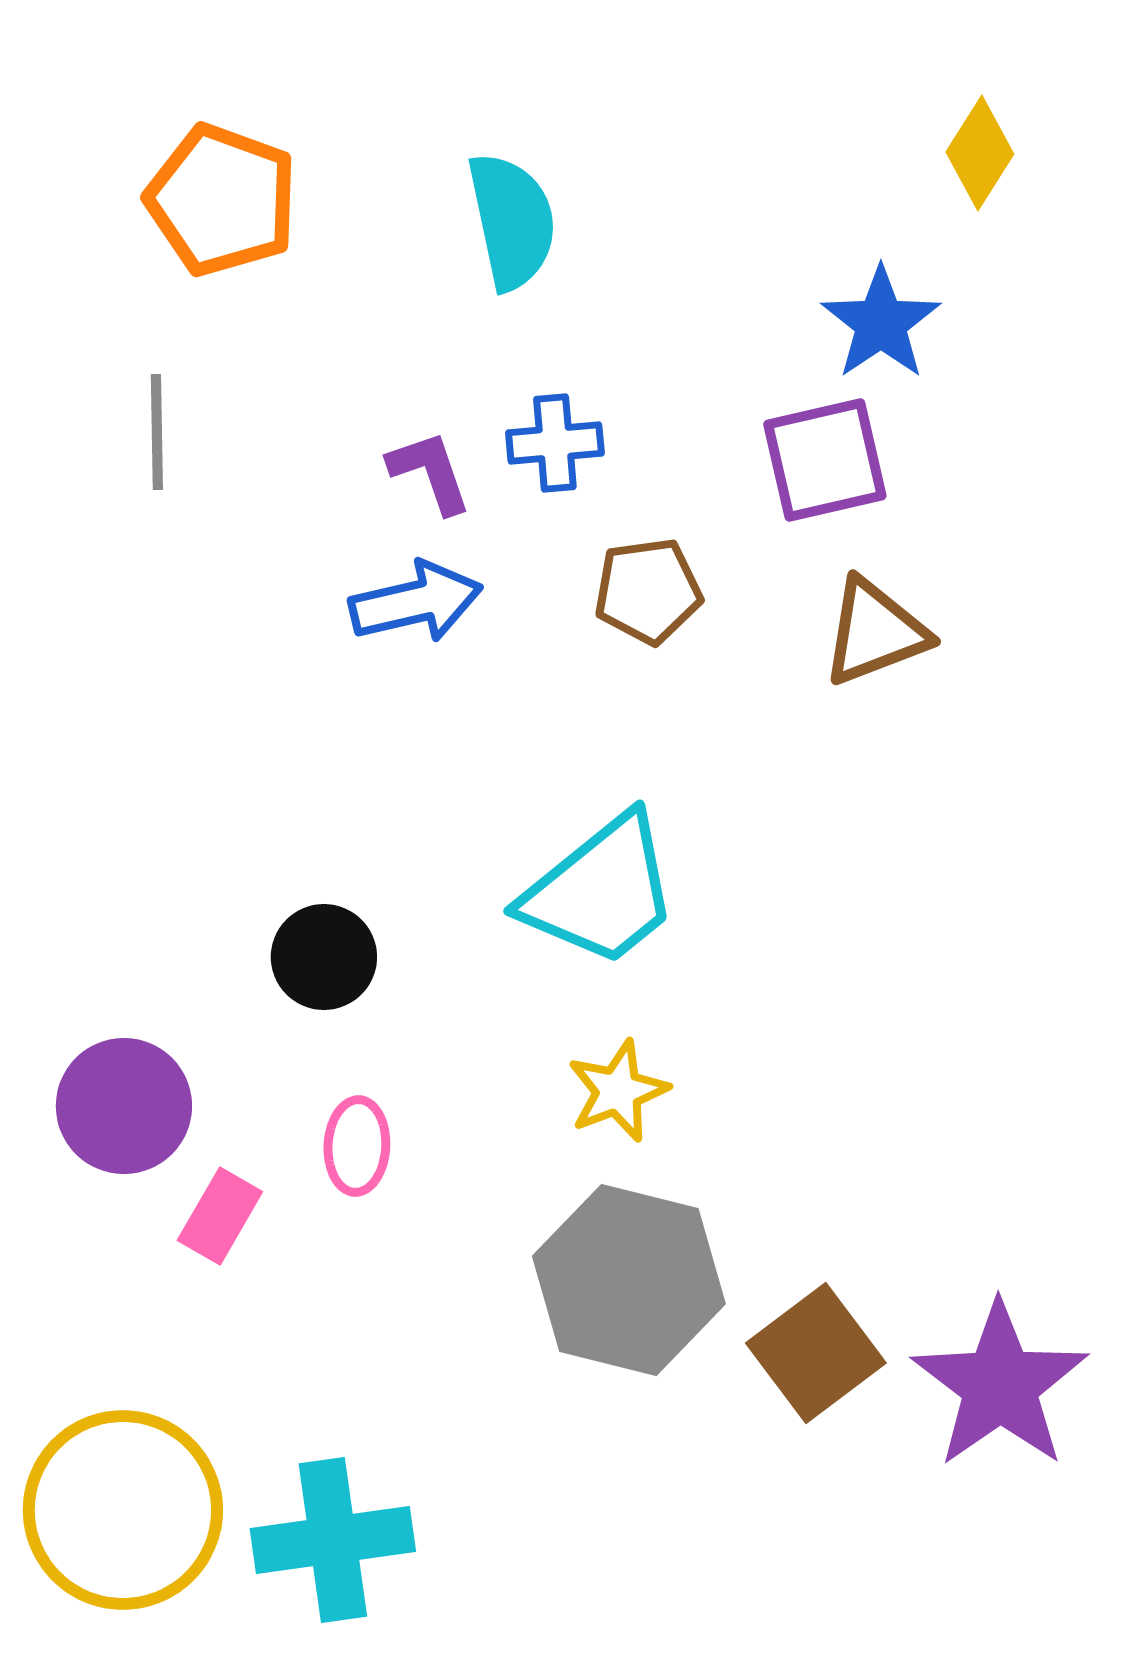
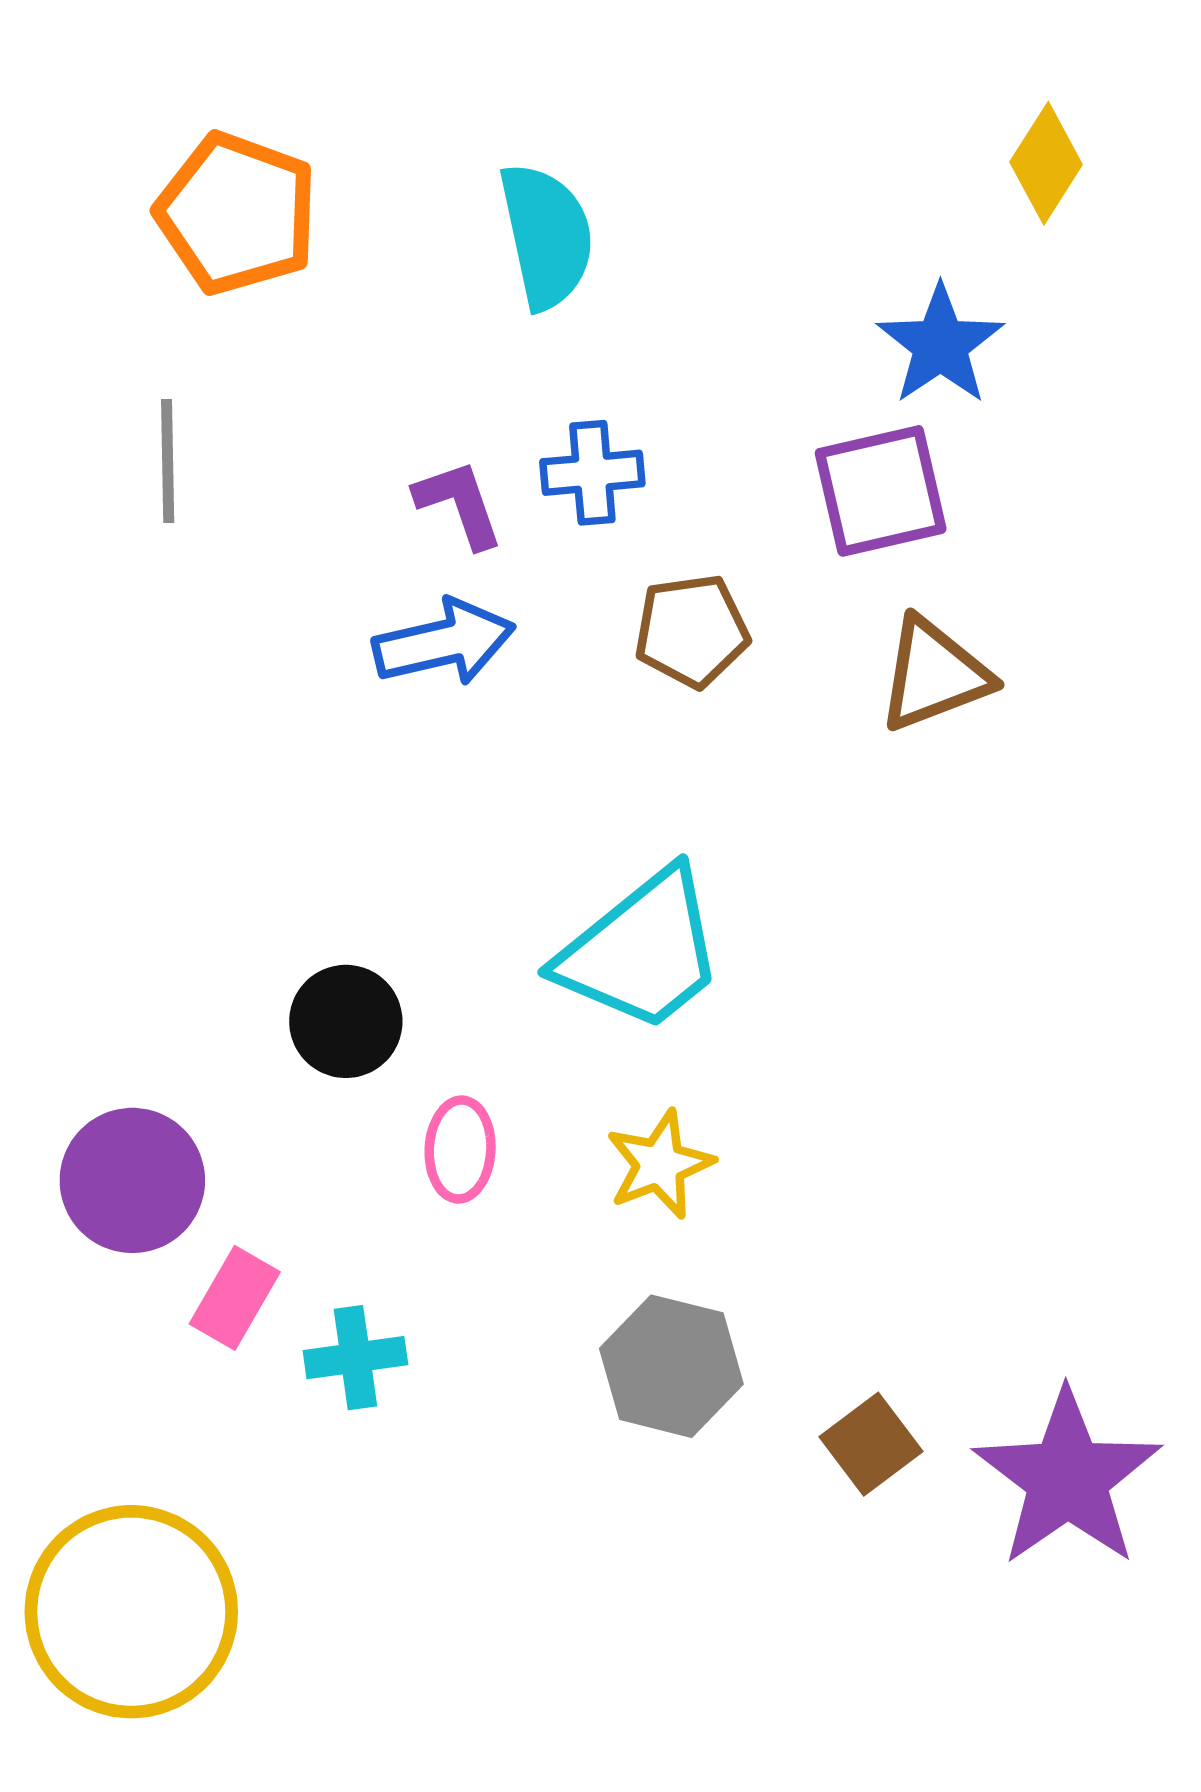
pink ellipse: (357, 1146) -> (460, 1150), moved
gray hexagon: (629, 1280) -> (671, 1366), size x0.7
brown square: (816, 1353) -> (871, 1444), size x0.7
cyan cross: (333, 1540) -> (355, 1358), moved, size x0.6

